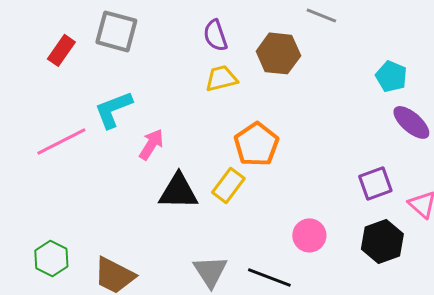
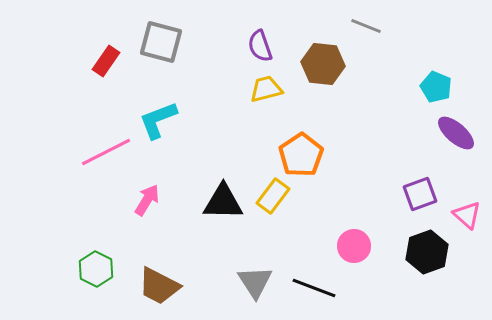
pink arrow: (151, 144) -> (147, 200), moved

